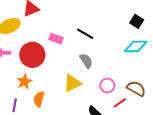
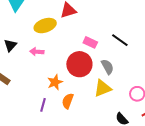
red circle: (32, 55) -> (79, 64), moved
gray semicircle: (86, 61) -> (107, 67), moved

